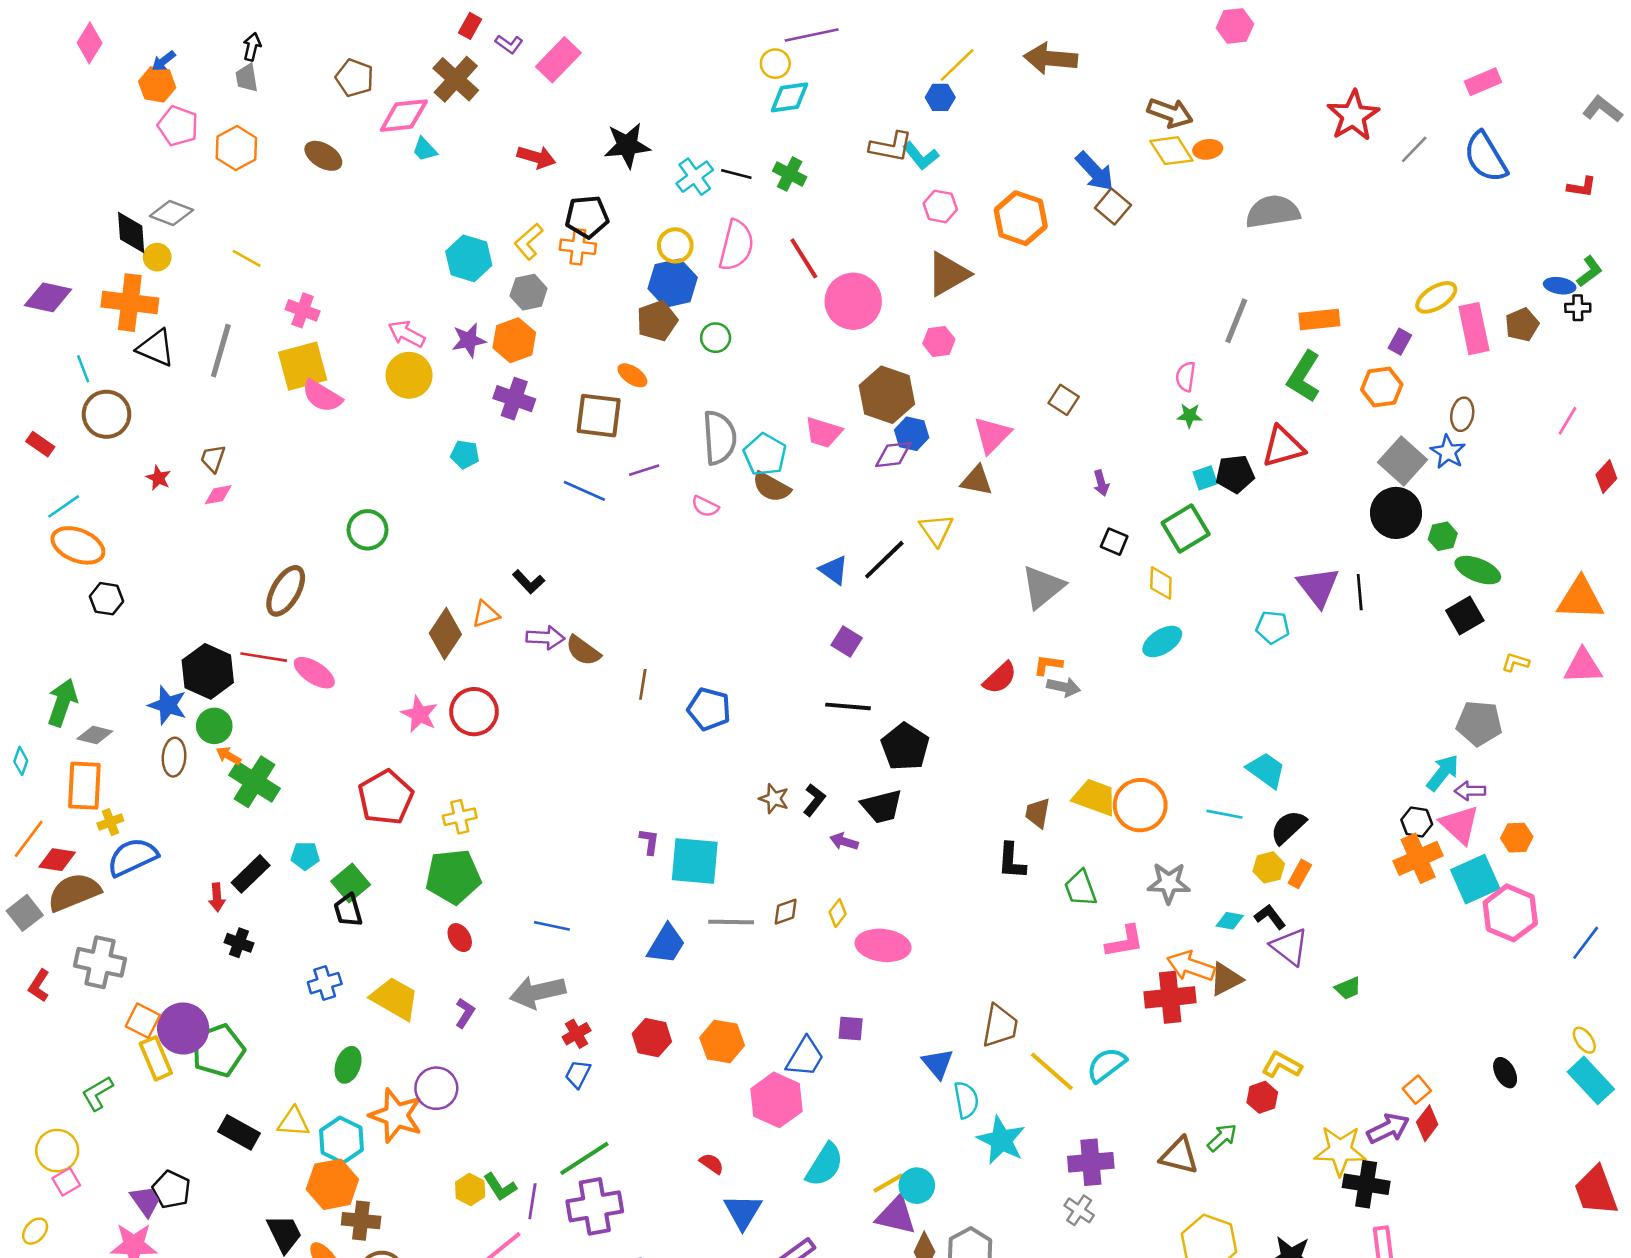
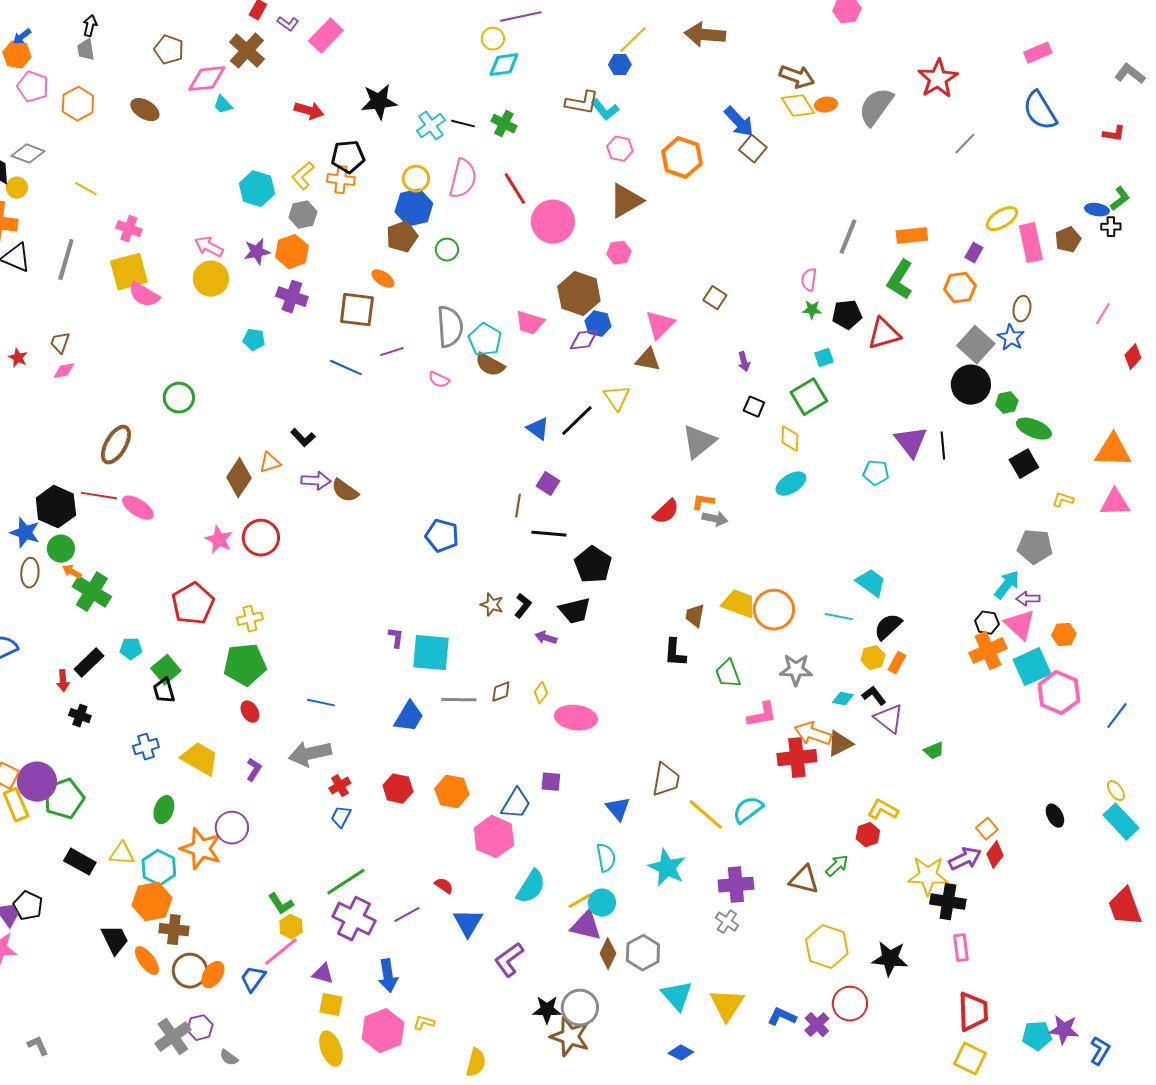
gray line: (1414, 149) -> (965, 144), moved
gray semicircle: (1273, 212) -> (876, 107), moved, turned -45
black pentagon: (1235, 474) -> (847, 315), moved
brown line: (643, 684) -> (518, 506), moved
cyan semicircle: (966, 1100) -> (606, 858), moved
yellow hexagon: (470, 1190) -> (291, 927), moved
purple line: (532, 1201) -> (407, 915), moved, turned 52
purple cross: (595, 1206) -> (354, 919), turned 36

